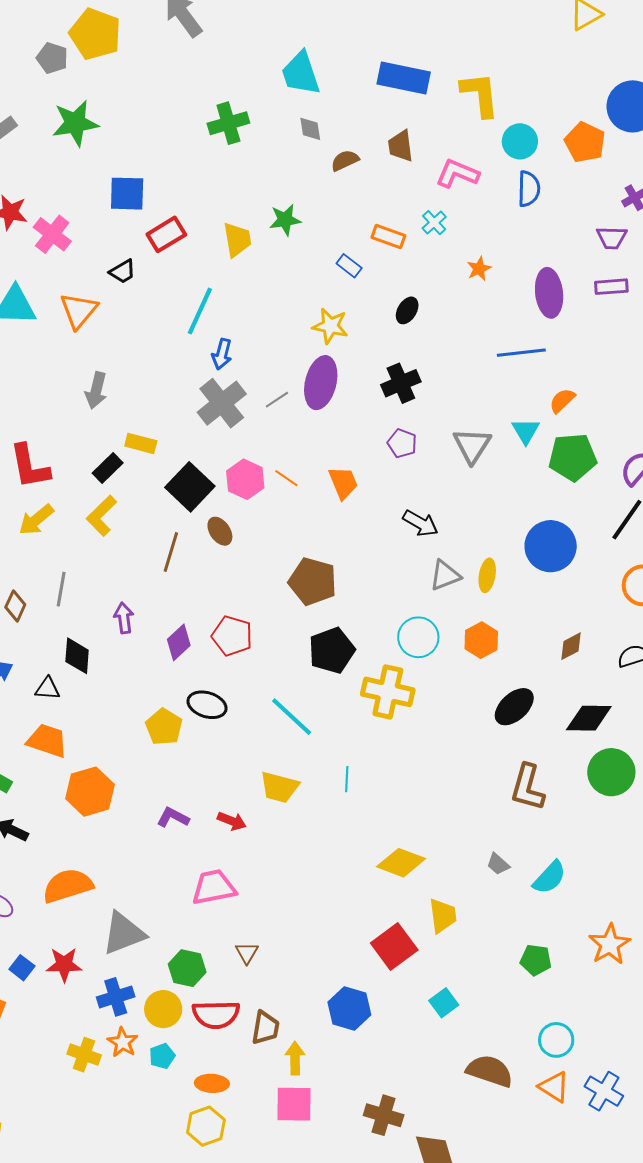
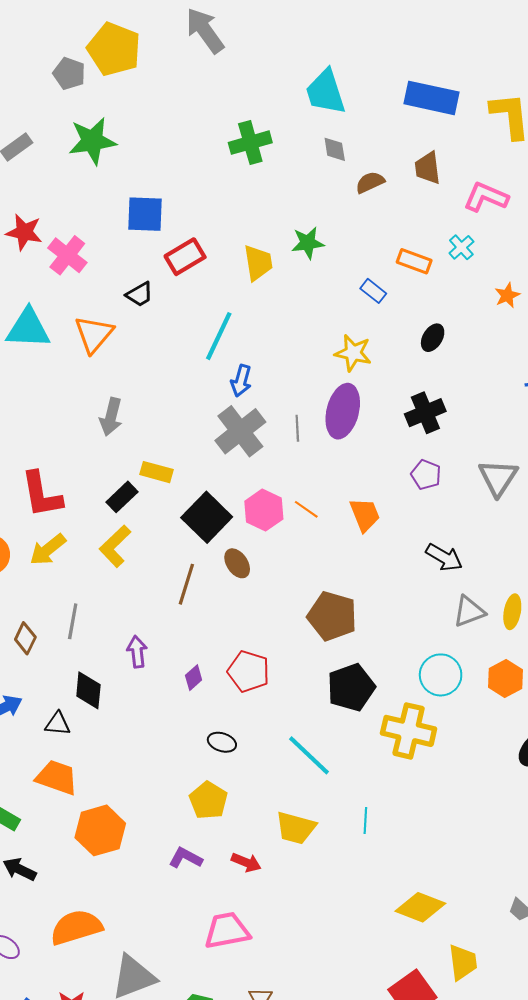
gray line: (277, 400) -> (297, 428), turned -60
purple diamond: (179, 642) -> (194, 678), size x0.7
black ellipse: (207, 705) -> (222, 742), size x0.7
yellow pentagon: (164, 727) -> (208, 800), moved

